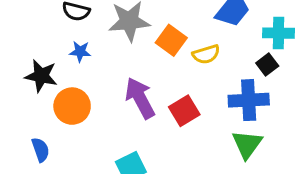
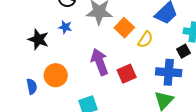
yellow semicircle: (206, 54) -> (145, 39), turned -48
orange circle: (72, 106) -> (56, 75), moved

